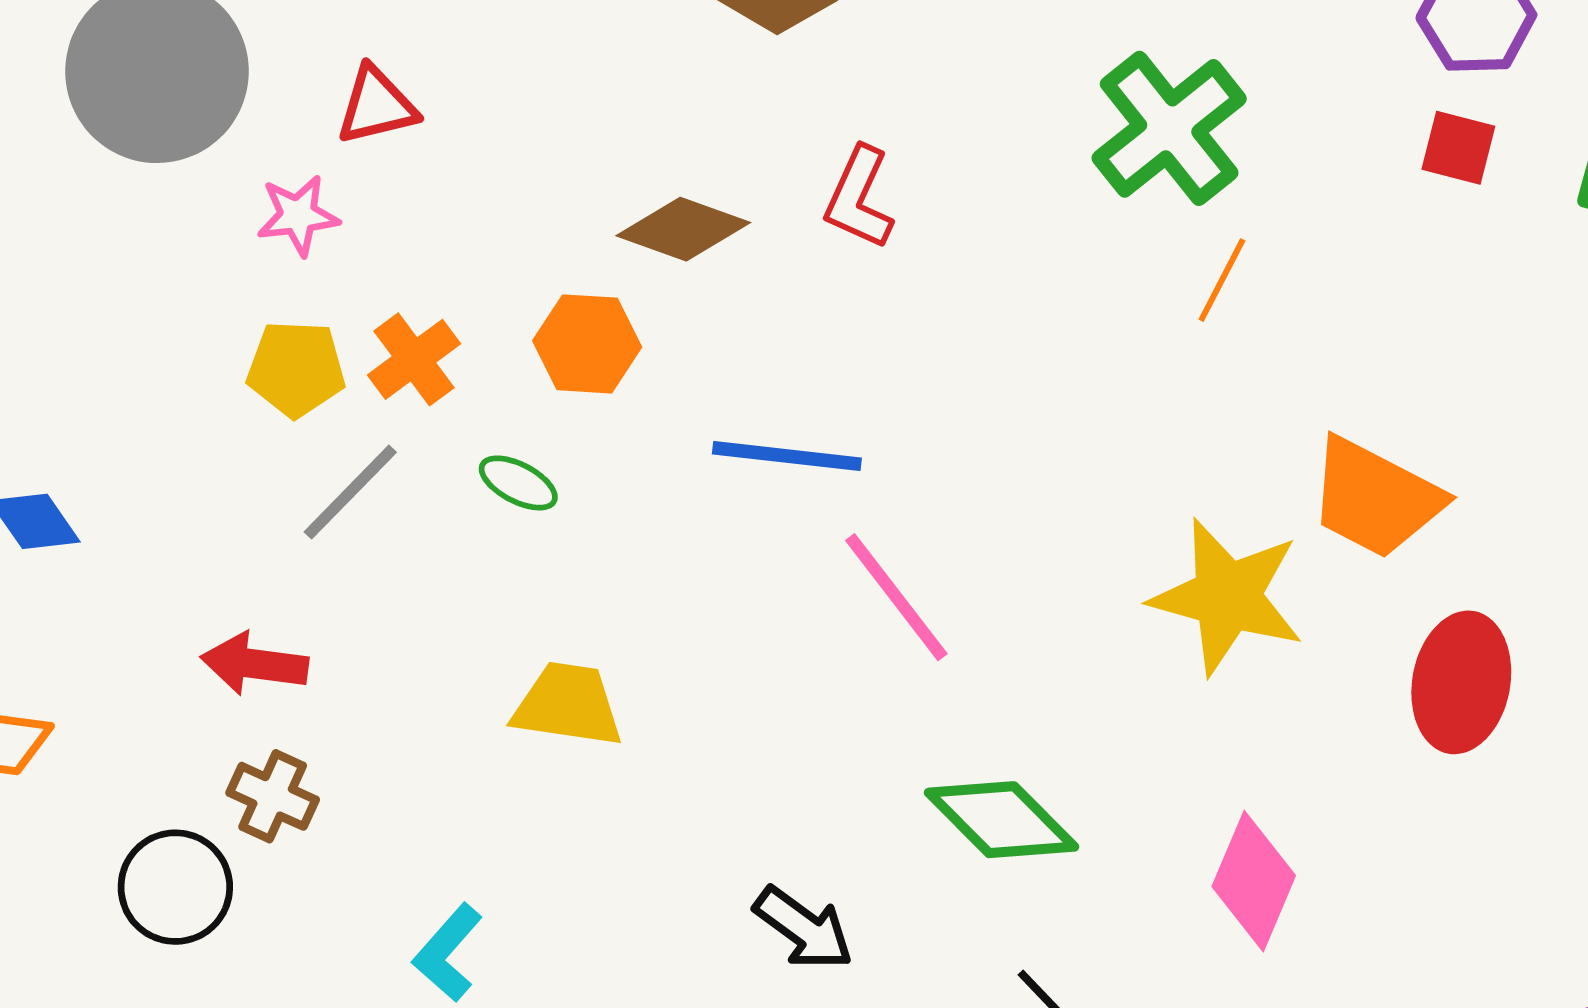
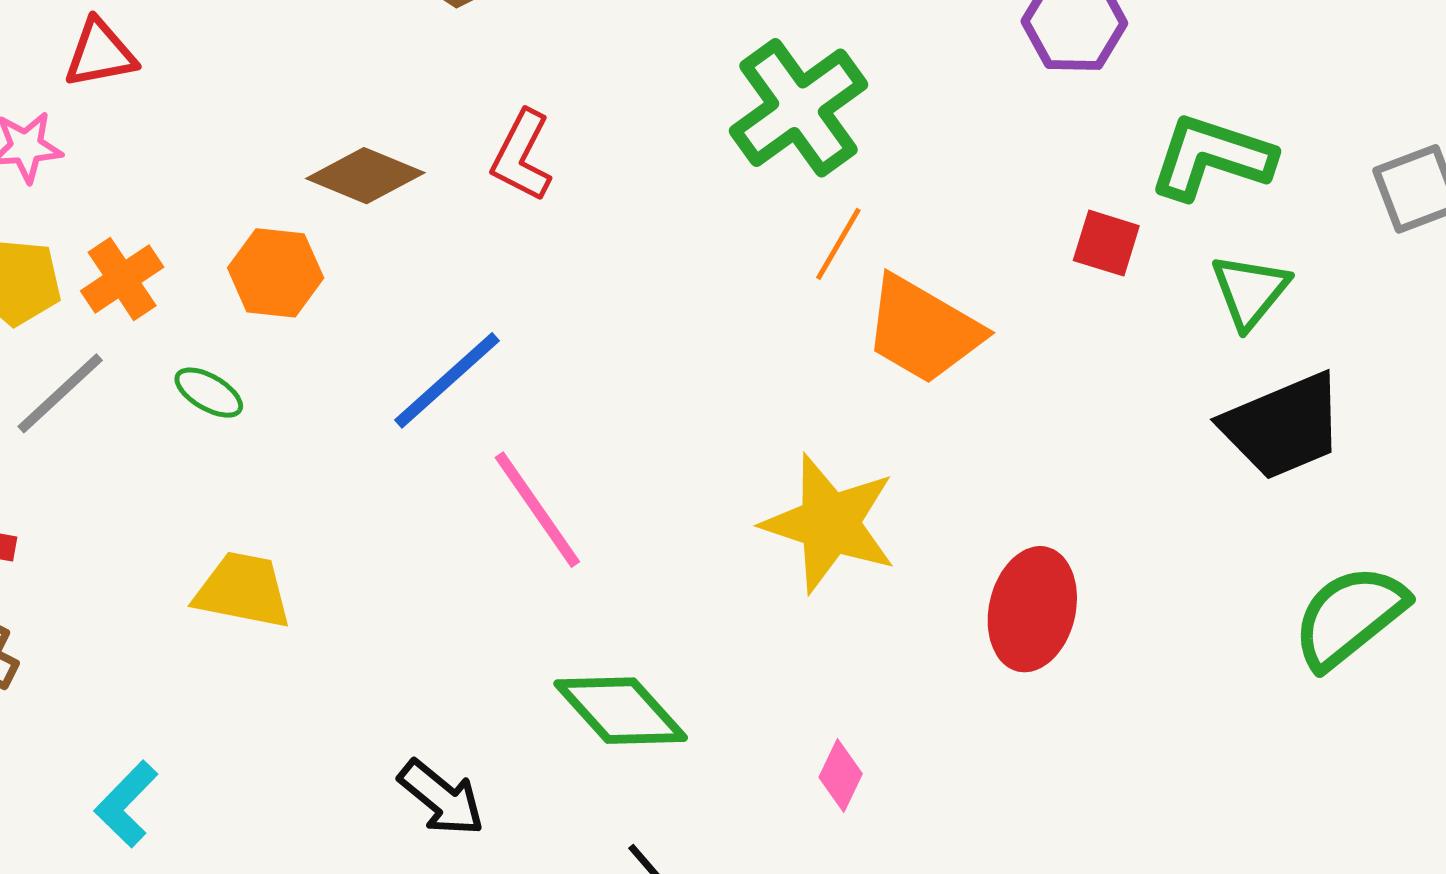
red square: (1458, 148) -> (1106, 243), moved
blue line: (787, 456) -> (447, 380), turned -51
orange trapezoid: (1375, 498) -> (923, 330), moved
pink diamond: (1254, 881) -> (841, 776), size x0.6

